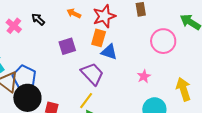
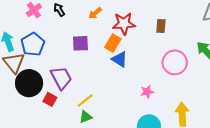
orange arrow: (74, 13) -> (95, 13), turned -80
purple trapezoid: (92, 74) -> (61, 78), moved
blue pentagon: (24, 77) -> (33, 44), moved

